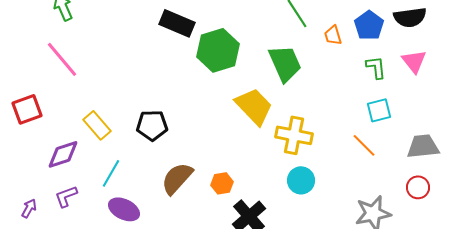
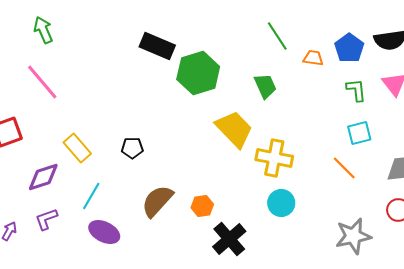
orange trapezoid: (333, 35) -> (313, 58), turned 115
green trapezoid: (285, 63) -> (265, 86), size x0.7
black pentagon: (152, 125) -> (132, 148), size x0.7

